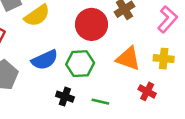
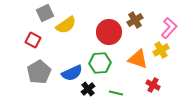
yellow cross: (164, 59) -> (161, 50), moved, turned -35
blue semicircle: (45, 60) -> (72, 73), moved
black cross: (65, 97) -> (88, 89), turned 32

